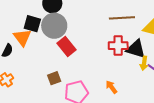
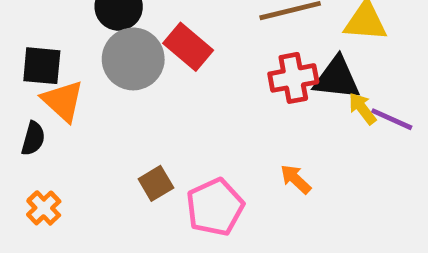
black square: (32, 24) -> (42, 66), moved
red rectangle: (67, 47) -> (188, 47), moved
yellow arrow: (144, 63) -> (362, 108), turned 144

